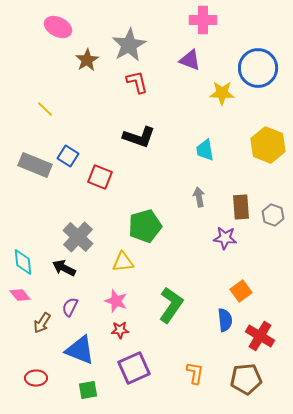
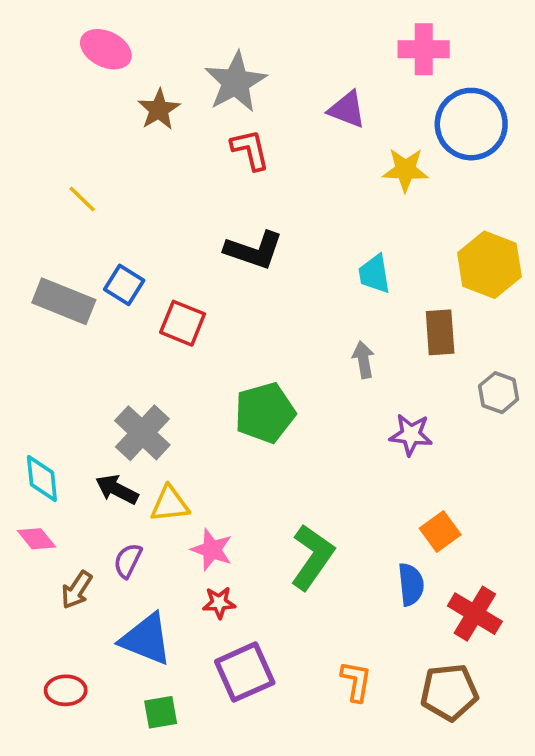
pink cross: (203, 20) -> (424, 49), moved
brown rectangle: (241, 207) -> (440, 332), moved
yellow triangle: (123, 262) -> (170, 504), moved

